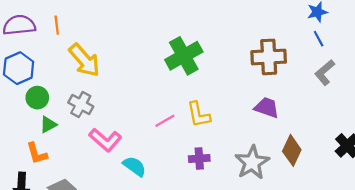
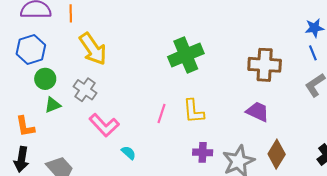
pink line: (165, 121) -> (161, 113), turned -48
orange L-shape: (37, 153) -> (25, 126), moved
purple cross: (199, 159) -> (203, 152), moved
cyan semicircle: (134, 166) -> (129, 153), size x0.7

